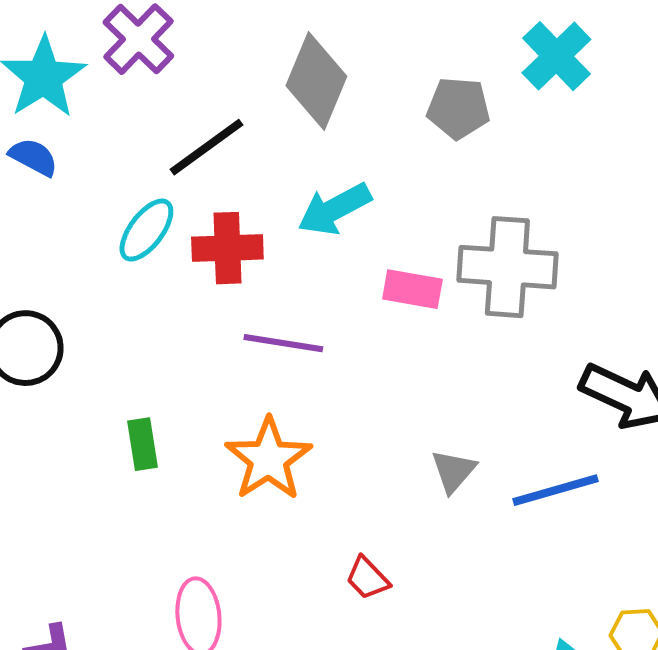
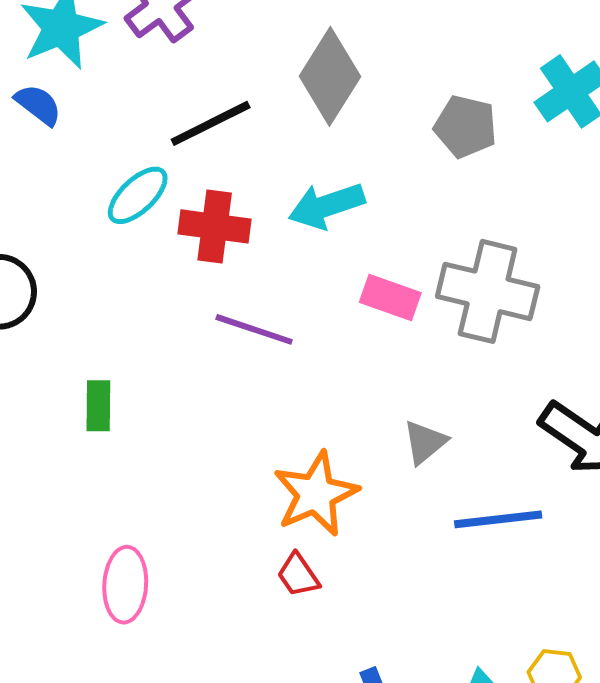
orange star: (268, 459) -> (316, 494), moved
gray triangle: (453, 471) -> (425, 442), moved

